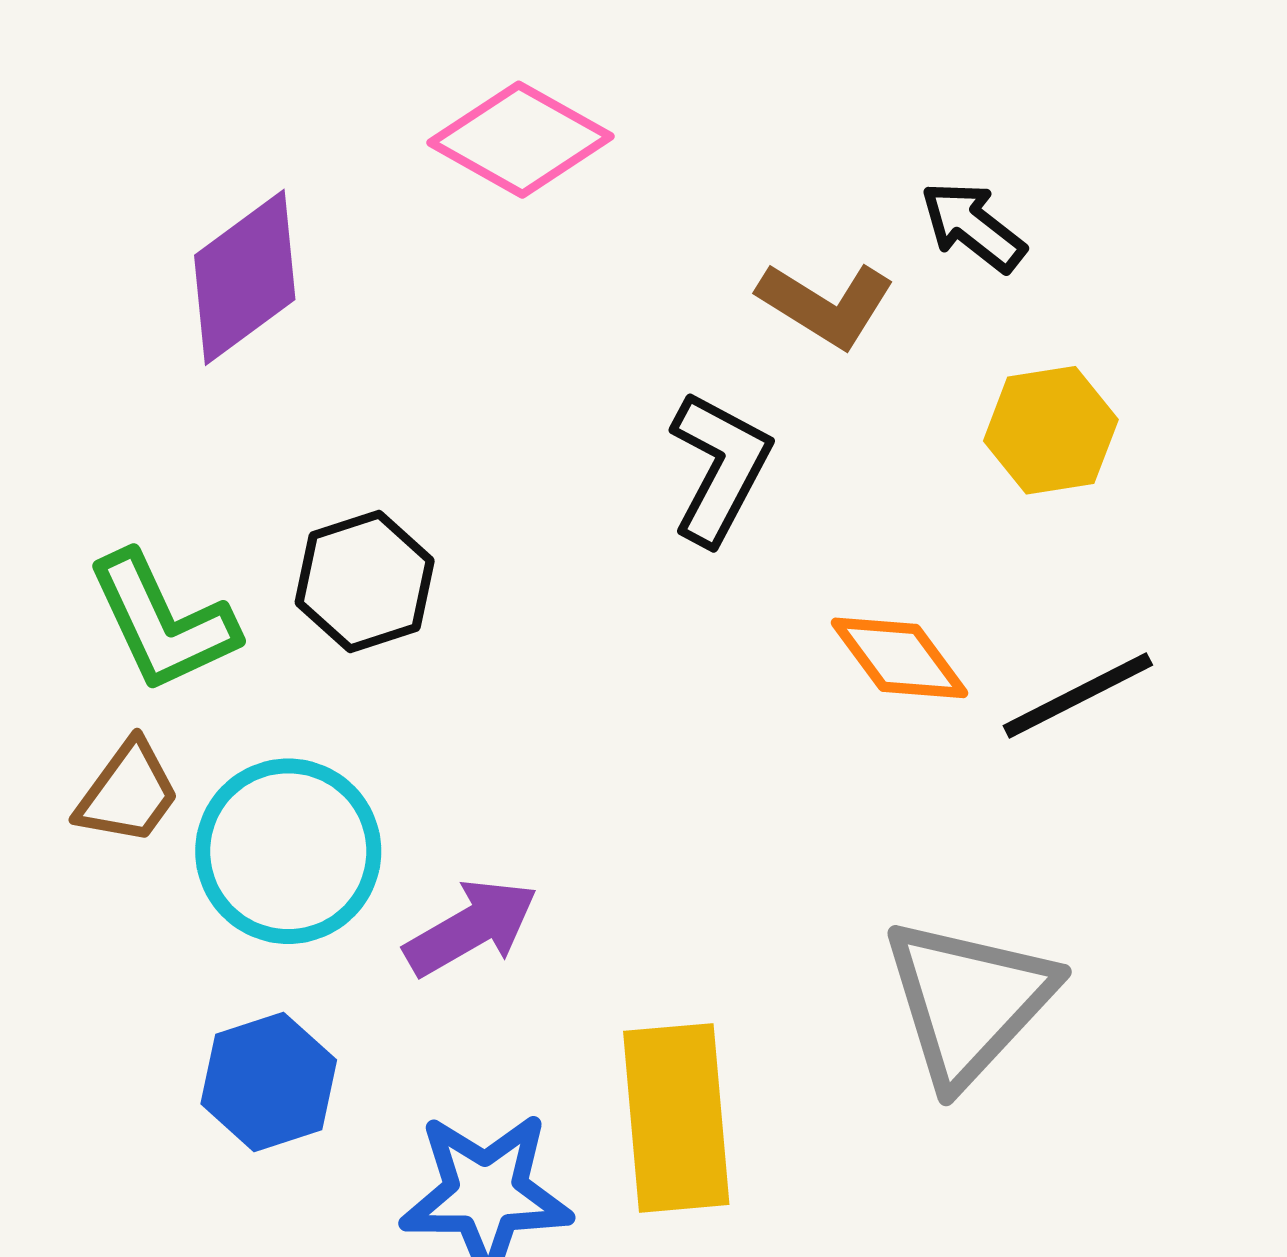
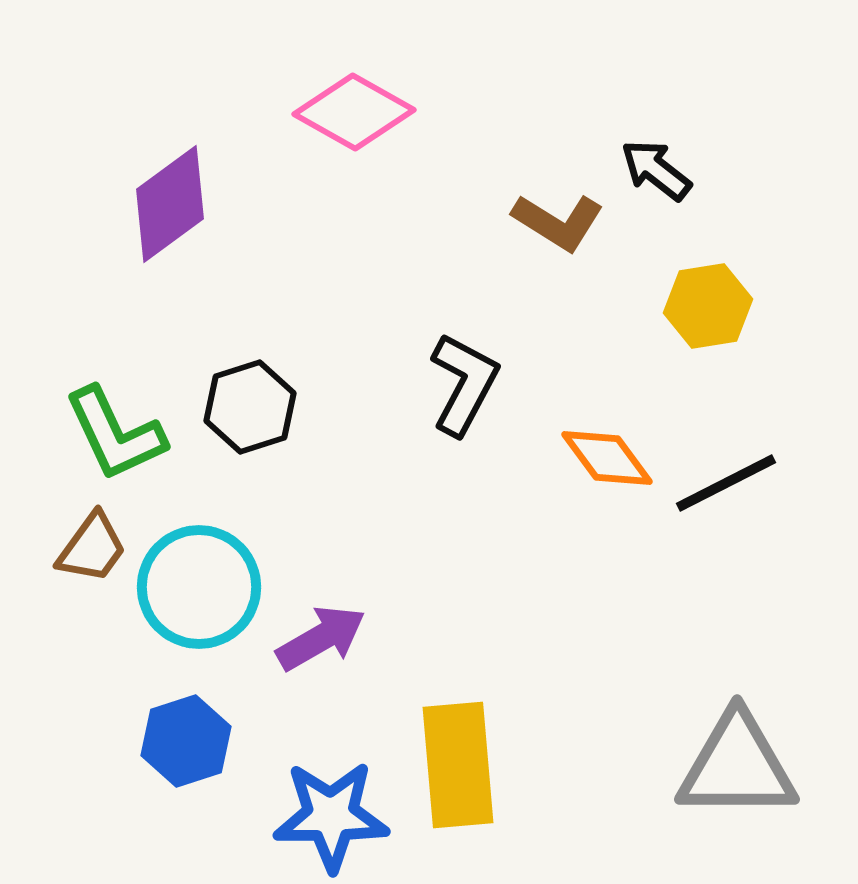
black L-shape: (720, 468) -> (464, 384), moved
gray triangle: (968, 1001) -> (737, 766), moved, turned 47

